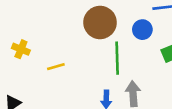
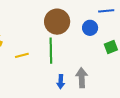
green line: (117, 58) -> (51, 51), moved

